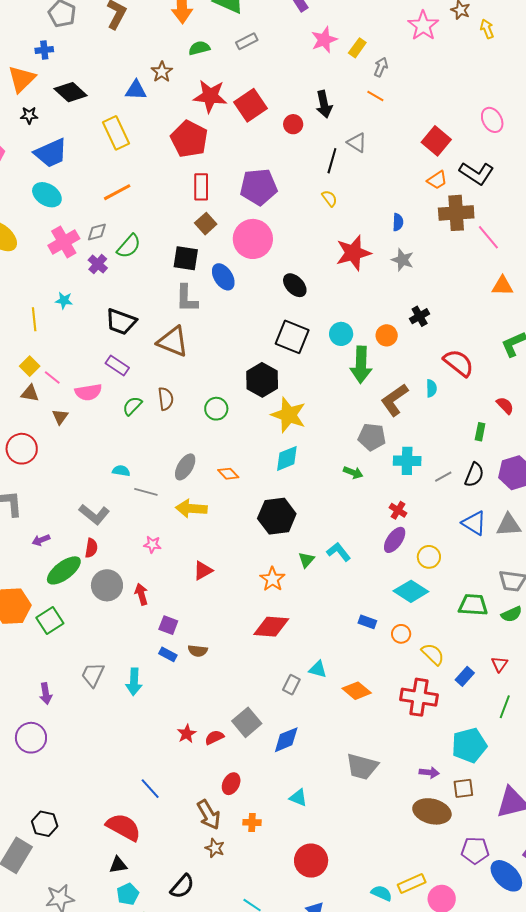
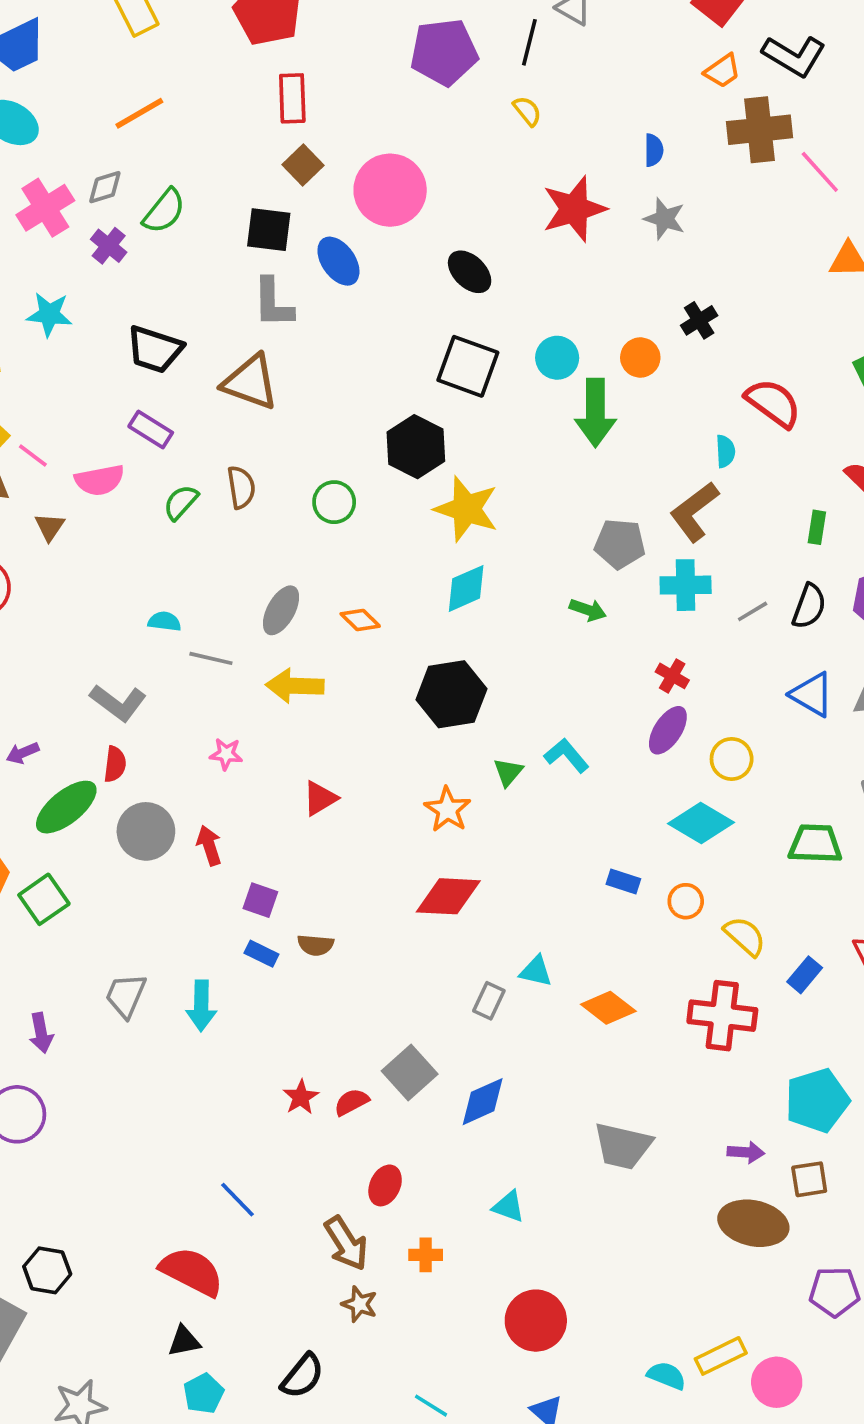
purple pentagon: (259, 187) -> (444, 52), moved
cyan star: (64, 300) -> (49, 314), size x1.4
brown L-shape: (395, 400) -> (694, 512), moved

